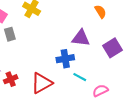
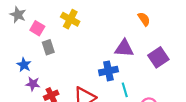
cyan line: (80, 77) -> (125, 90), turned 48

